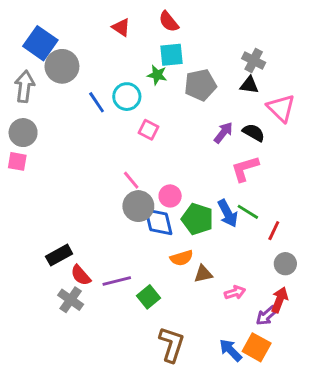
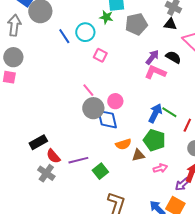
pink L-shape: (245, 169) -> (155, 72), moved, turned 40
blue arrow: (228, 213) -> (155, 113), turned -126
green pentagon: (197, 219) -> (154, 140), moved

